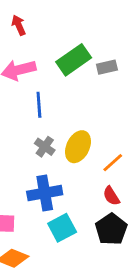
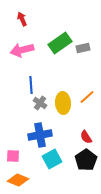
blue line: (39, 105) -> (31, 85), moved
yellow ellipse: (78, 147) -> (63, 103), turned -30
orange line: (113, 163) -> (87, 97), moved

